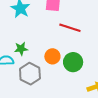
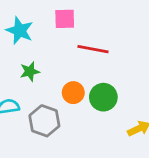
green star: (21, 49) -> (30, 72), moved

